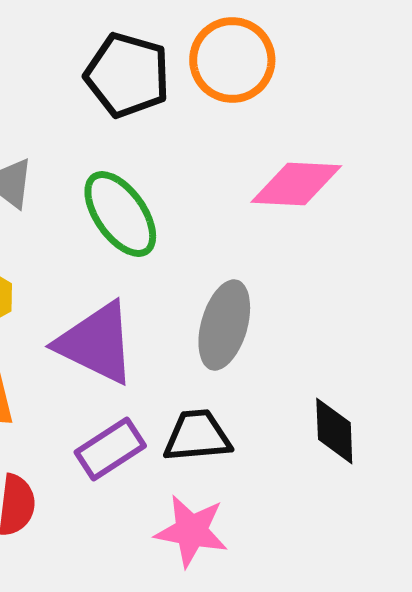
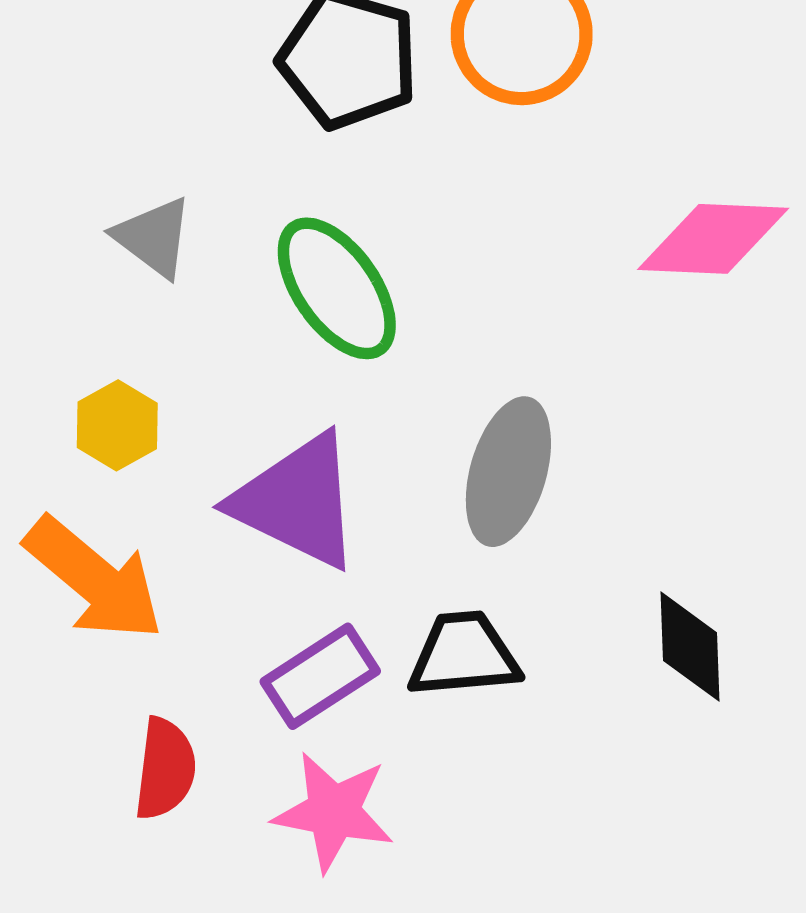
pink diamond: (296, 184) -> (713, 239), moved
pink star: (191, 531) -> (333, 812), moved

